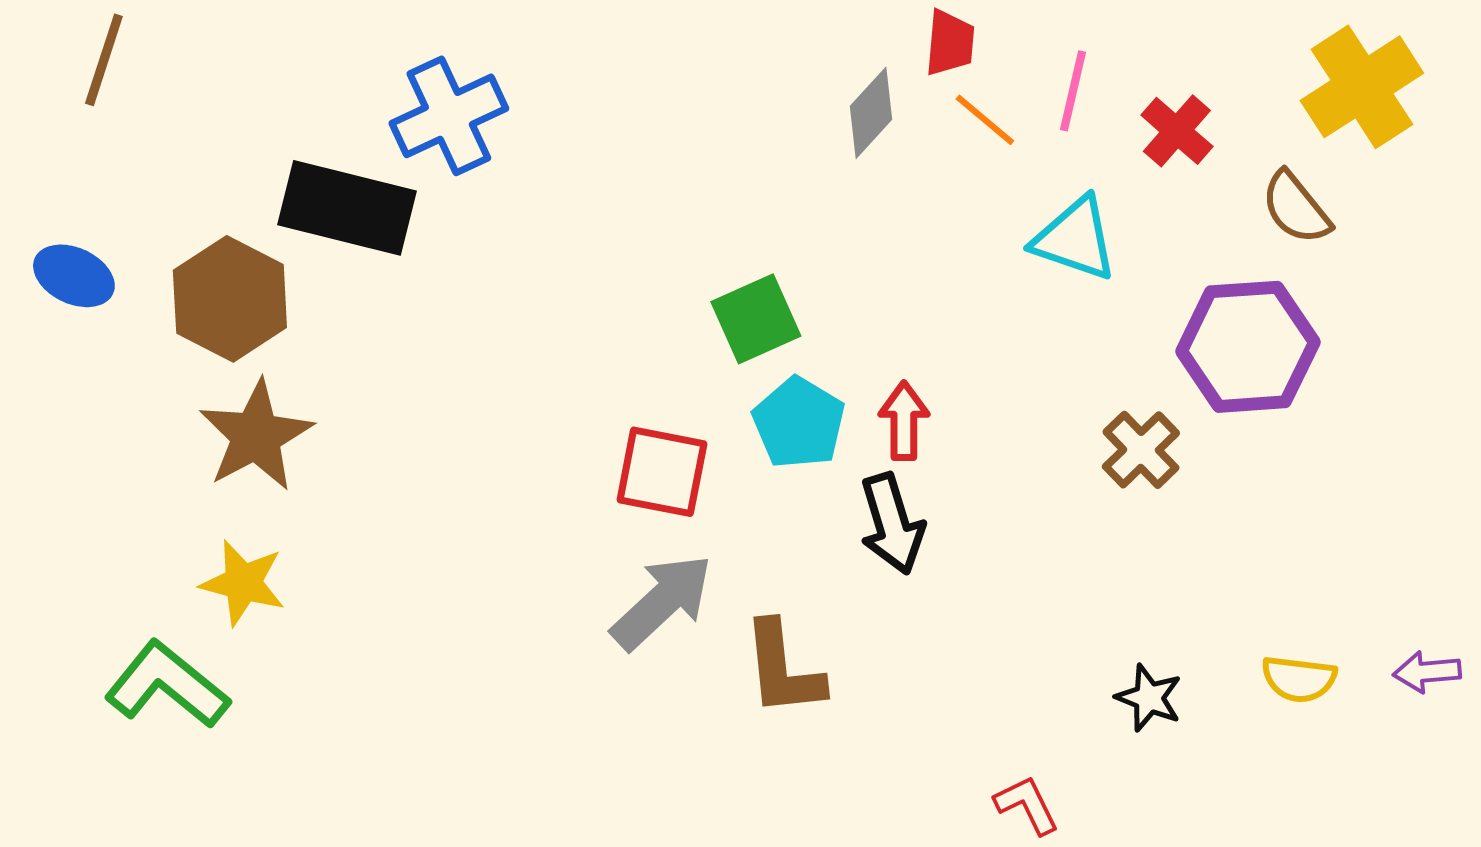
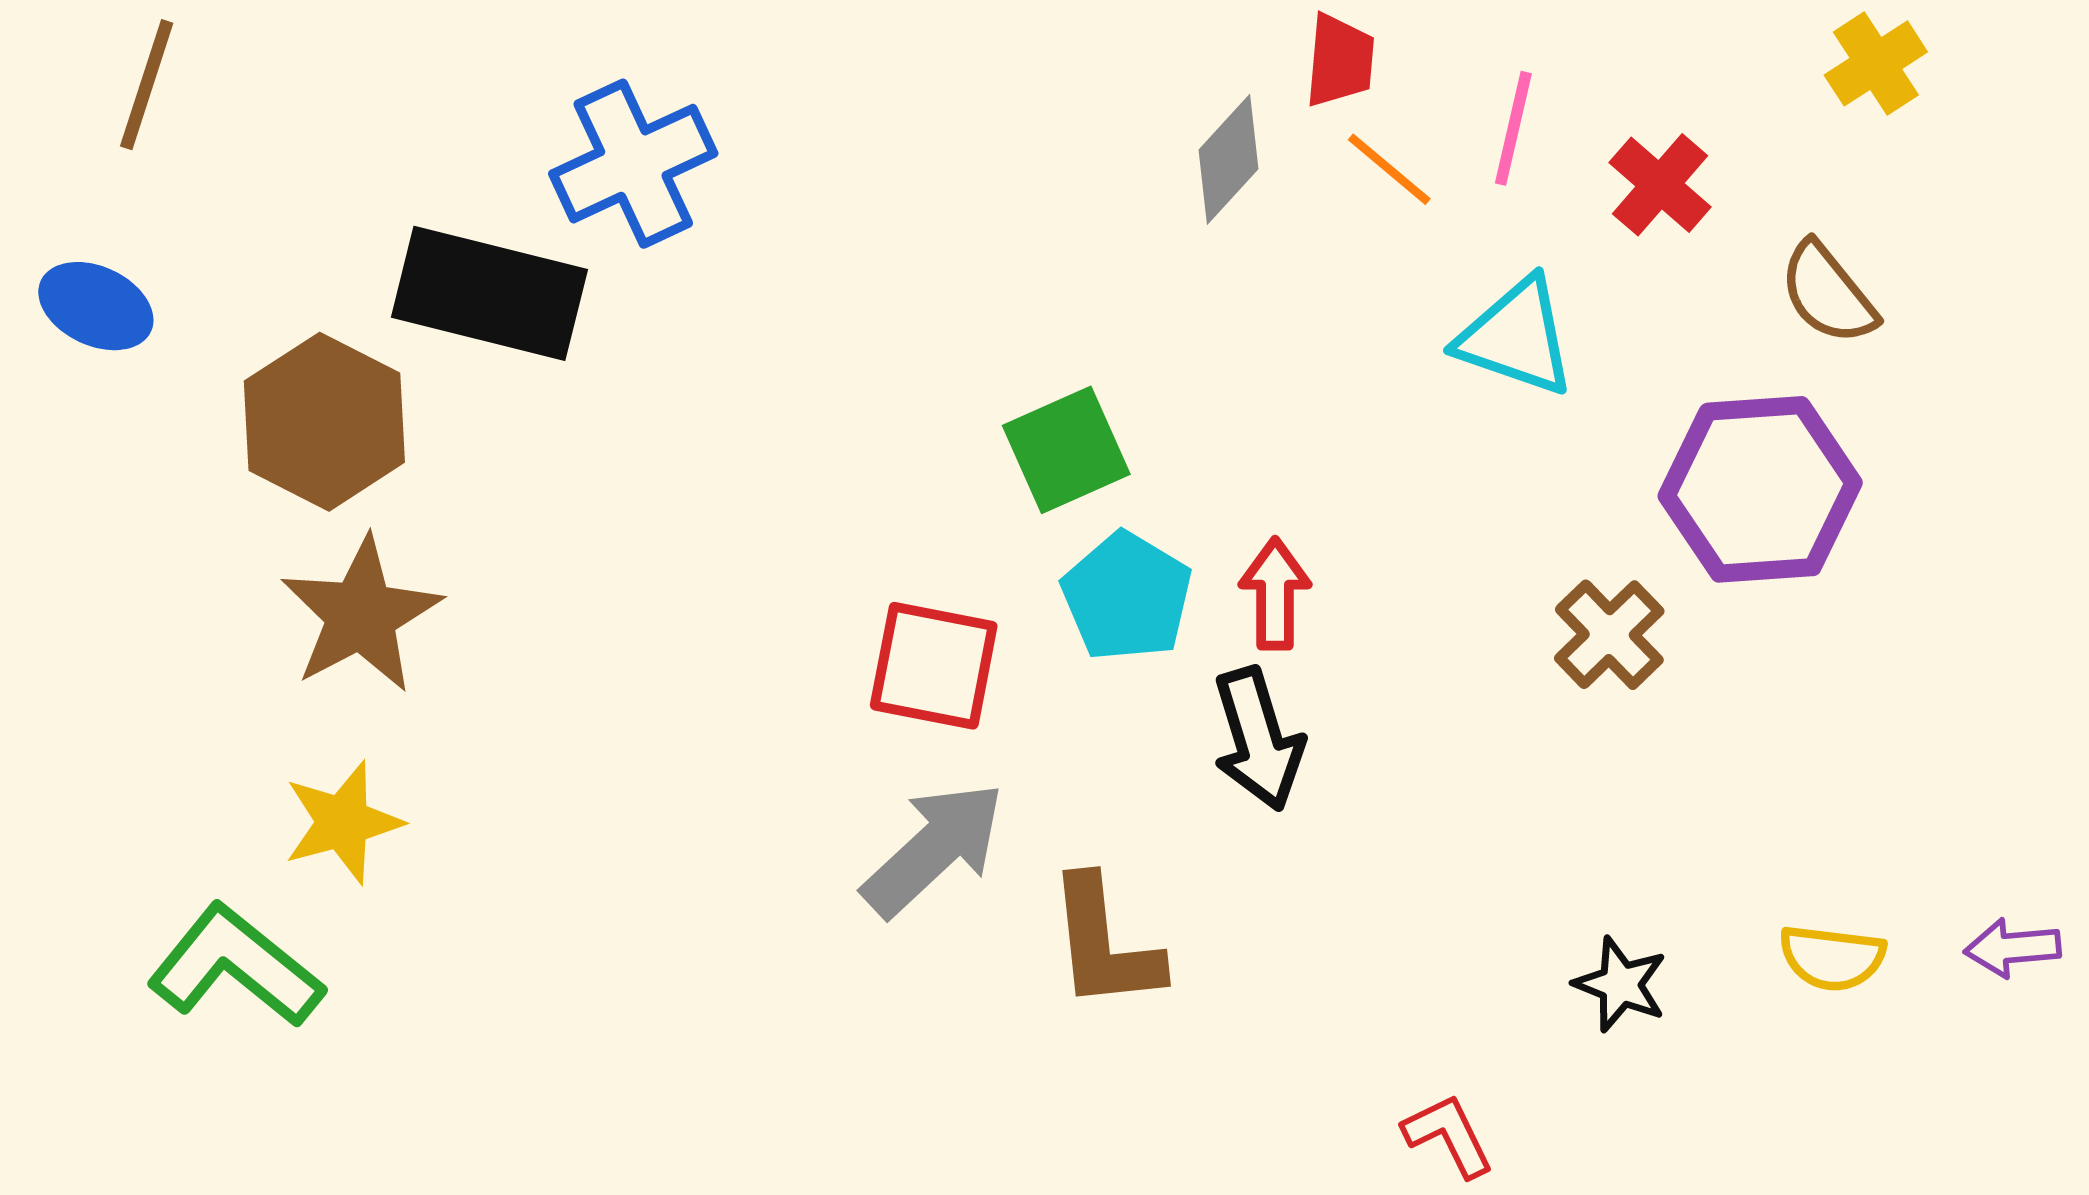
yellow cross: (1362, 87) -> (1876, 63), moved, size x0.6
blue ellipse: (74, 276) -> (96, 306), moved
yellow star: (243, 583) -> (343, 822), turned -30

